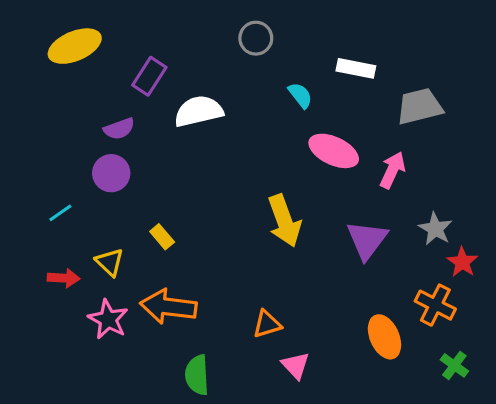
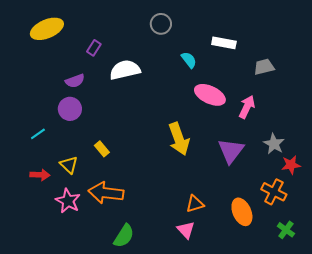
purple rectangle: (149, 76) -> (94, 48), size x0.7
gray trapezoid: (419, 106) -> (264, 67), size x0.7
red star: (462, 262) -> (291, 165), turned 30
orange triangle: (267, 324) -> (195, 204), moved
green semicircle: (197, 375) -> (124, 236), turned -145

